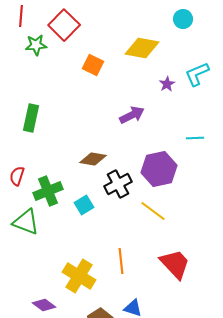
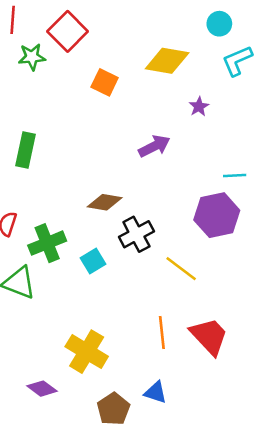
cyan L-shape: (197, 74) -> (237, 61), moved
purple hexagon: (159, 169) -> (217, 215), moved
orange line: (121, 261) -> (162, 332), moved

